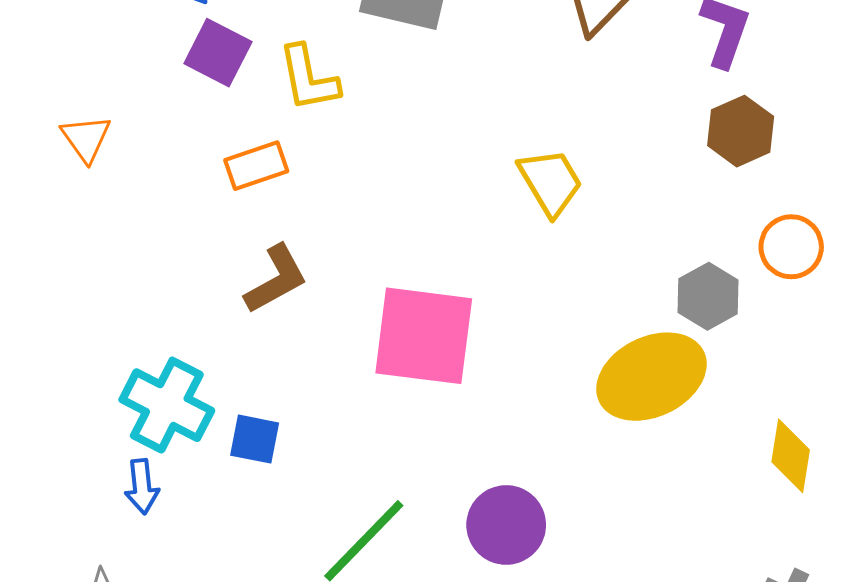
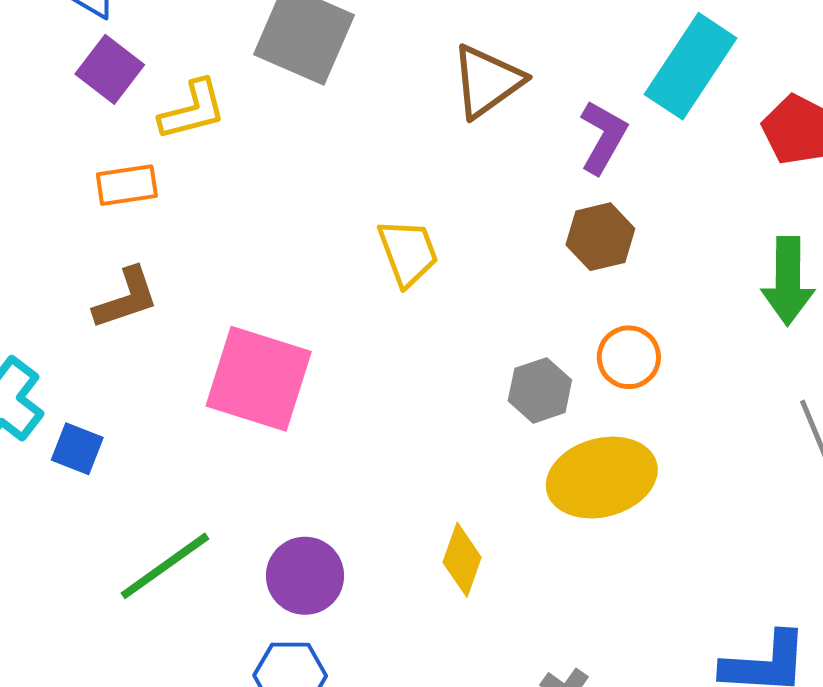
yellow L-shape: (309, 78) -> (193, 110), turned -104
yellow ellipse: (651, 377) -> (602, 478), moved
yellow diamond: (791, 456) -> (462, 560), moved

